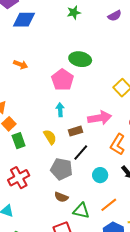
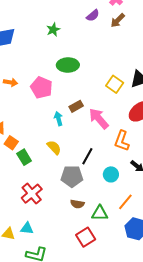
green star: (74, 13) -> (53, 30), moved
pink pentagon: (62, 80) -> (41, 87), moved
pink arrow: (100, 118) -> (99, 119), turned -110
brown rectangle: (75, 131) -> (76, 106), moved

